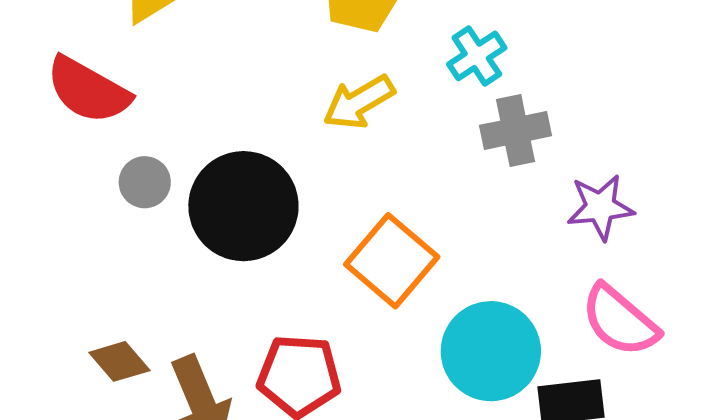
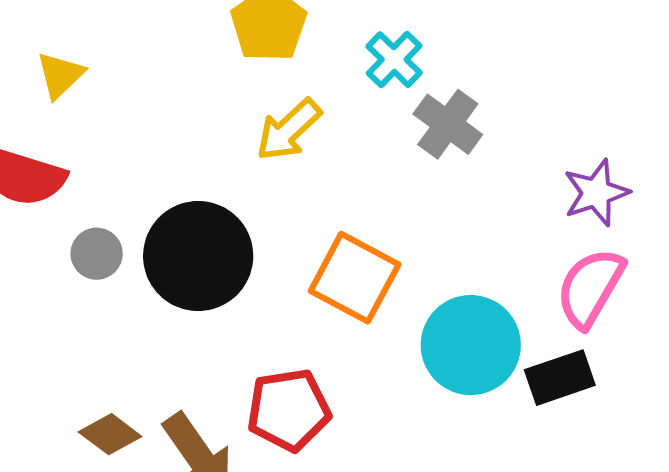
gray cross: (515, 131) -> (448, 124), turned -30
purple star: (600, 207) -> (596, 193), moved
pink semicircle: (620, 321) -> (590, 288), turned 92

